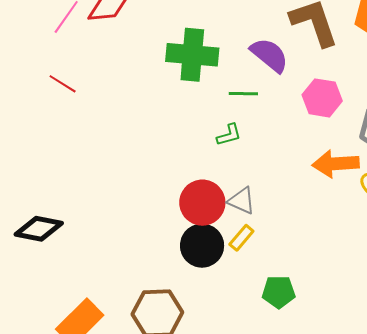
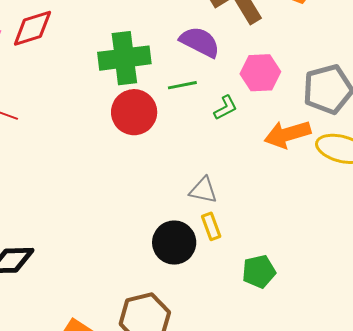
green L-shape: (229, 135) -> (225, 108), moved
red circle: (202, 203) -> (134, 112), moved
yellow rectangle: (241, 238) -> (211, 226), turned -48

